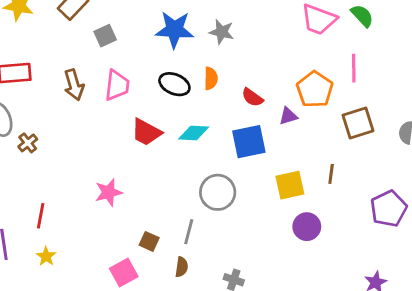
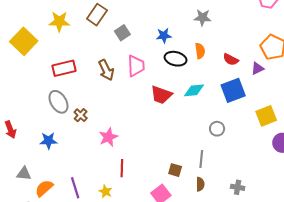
blue star: (174, 30) -> (164, 36), moved, size x0.6
pink star: (109, 192) -> (108, 137), moved
gray circle: (218, 192) -> (217, 129), size x0.6
red line: (41, 216) -> (122, 168), moved

